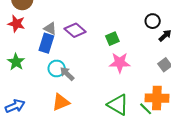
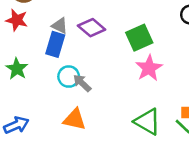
green square: (112, 39) -> (139, 38), size x1.5
pink star: (120, 63) -> (149, 68), turned -30
orange triangle: (61, 102) -> (75, 119), turned 36

